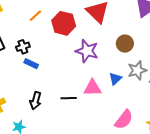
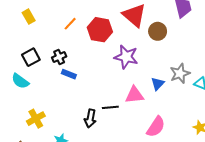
brown circle: (125, 44) -> (158, 31), moved
black arrow: (36, 101) -> (90, 118), moved
pink semicircle: (124, 120) -> (156, 127), moved

